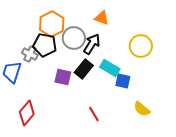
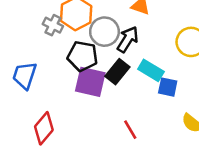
black pentagon: (45, 45) -> (83, 56), moved
gray cross: (30, 54) -> (53, 25), moved
purple square: (63, 77) -> (90, 82), size x1.4

